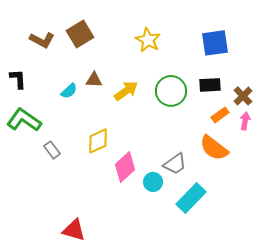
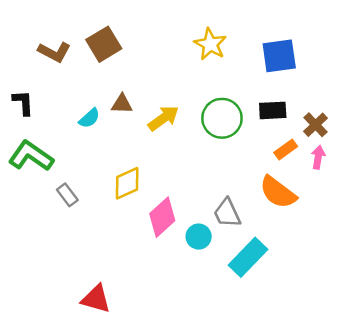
yellow star: (148, 40) -> (210, 44), moved
gray trapezoid: (175, 164) -> (227, 213), turned 100

